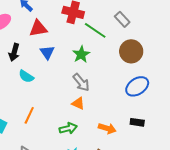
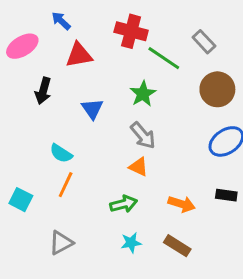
blue triangle: (47, 52) -> (92, 109), moved
cyan semicircle: (26, 76) -> (61, 153), moved

